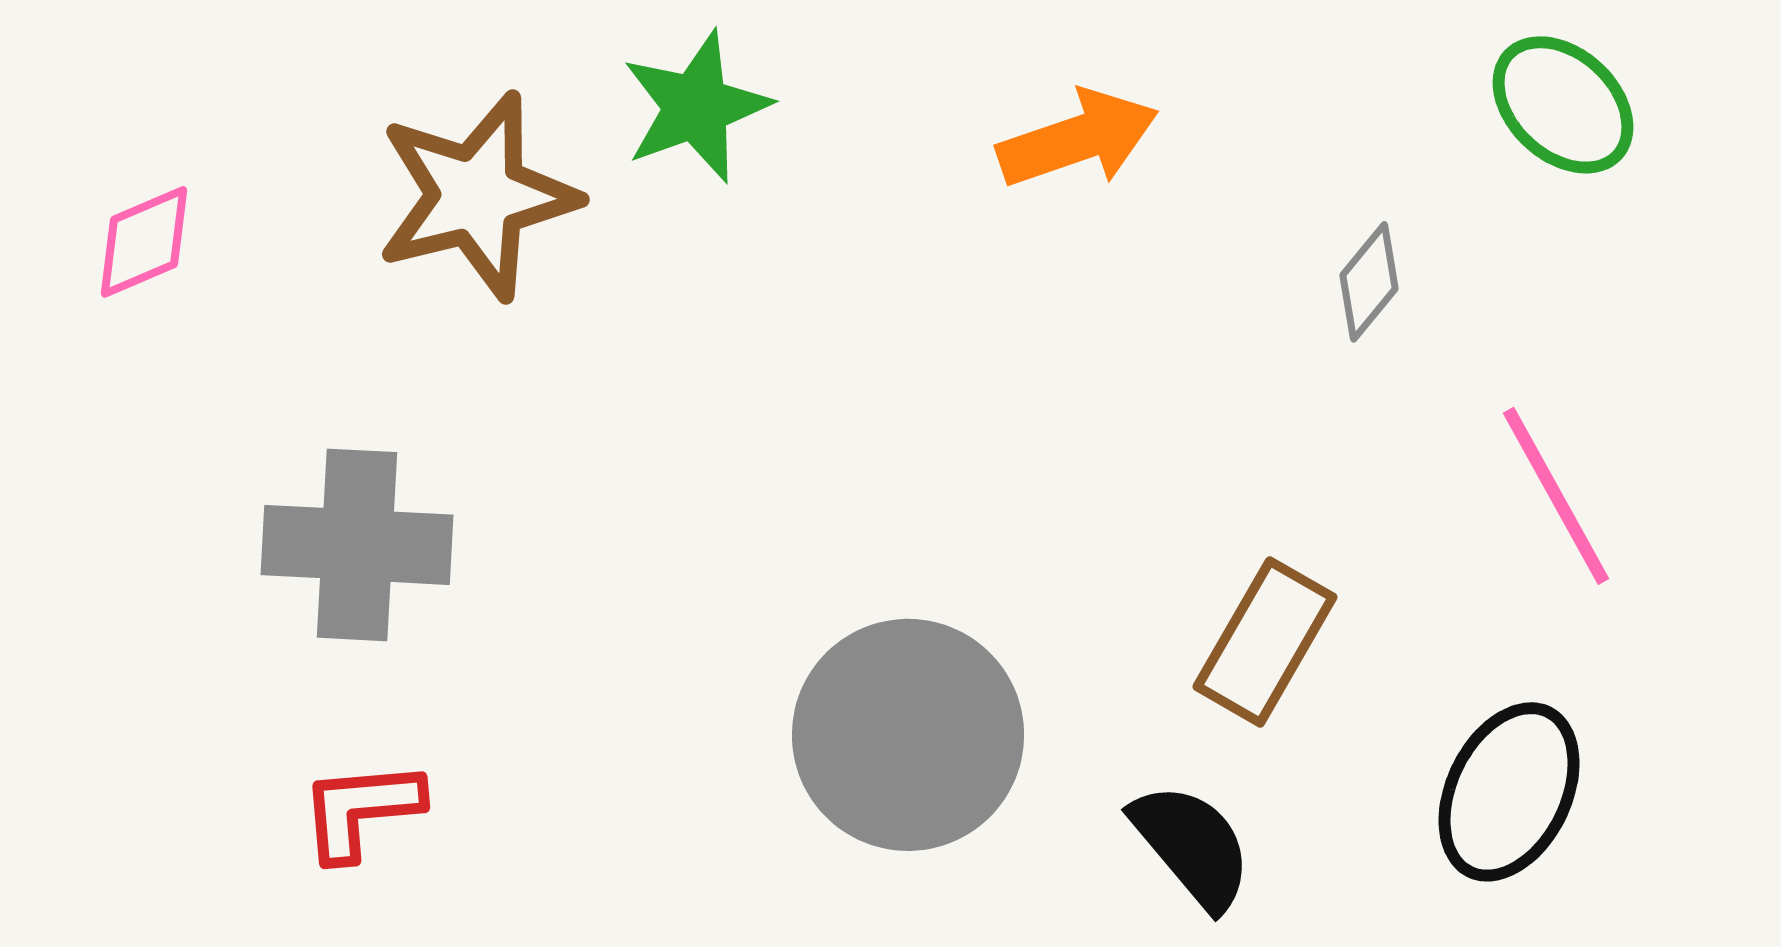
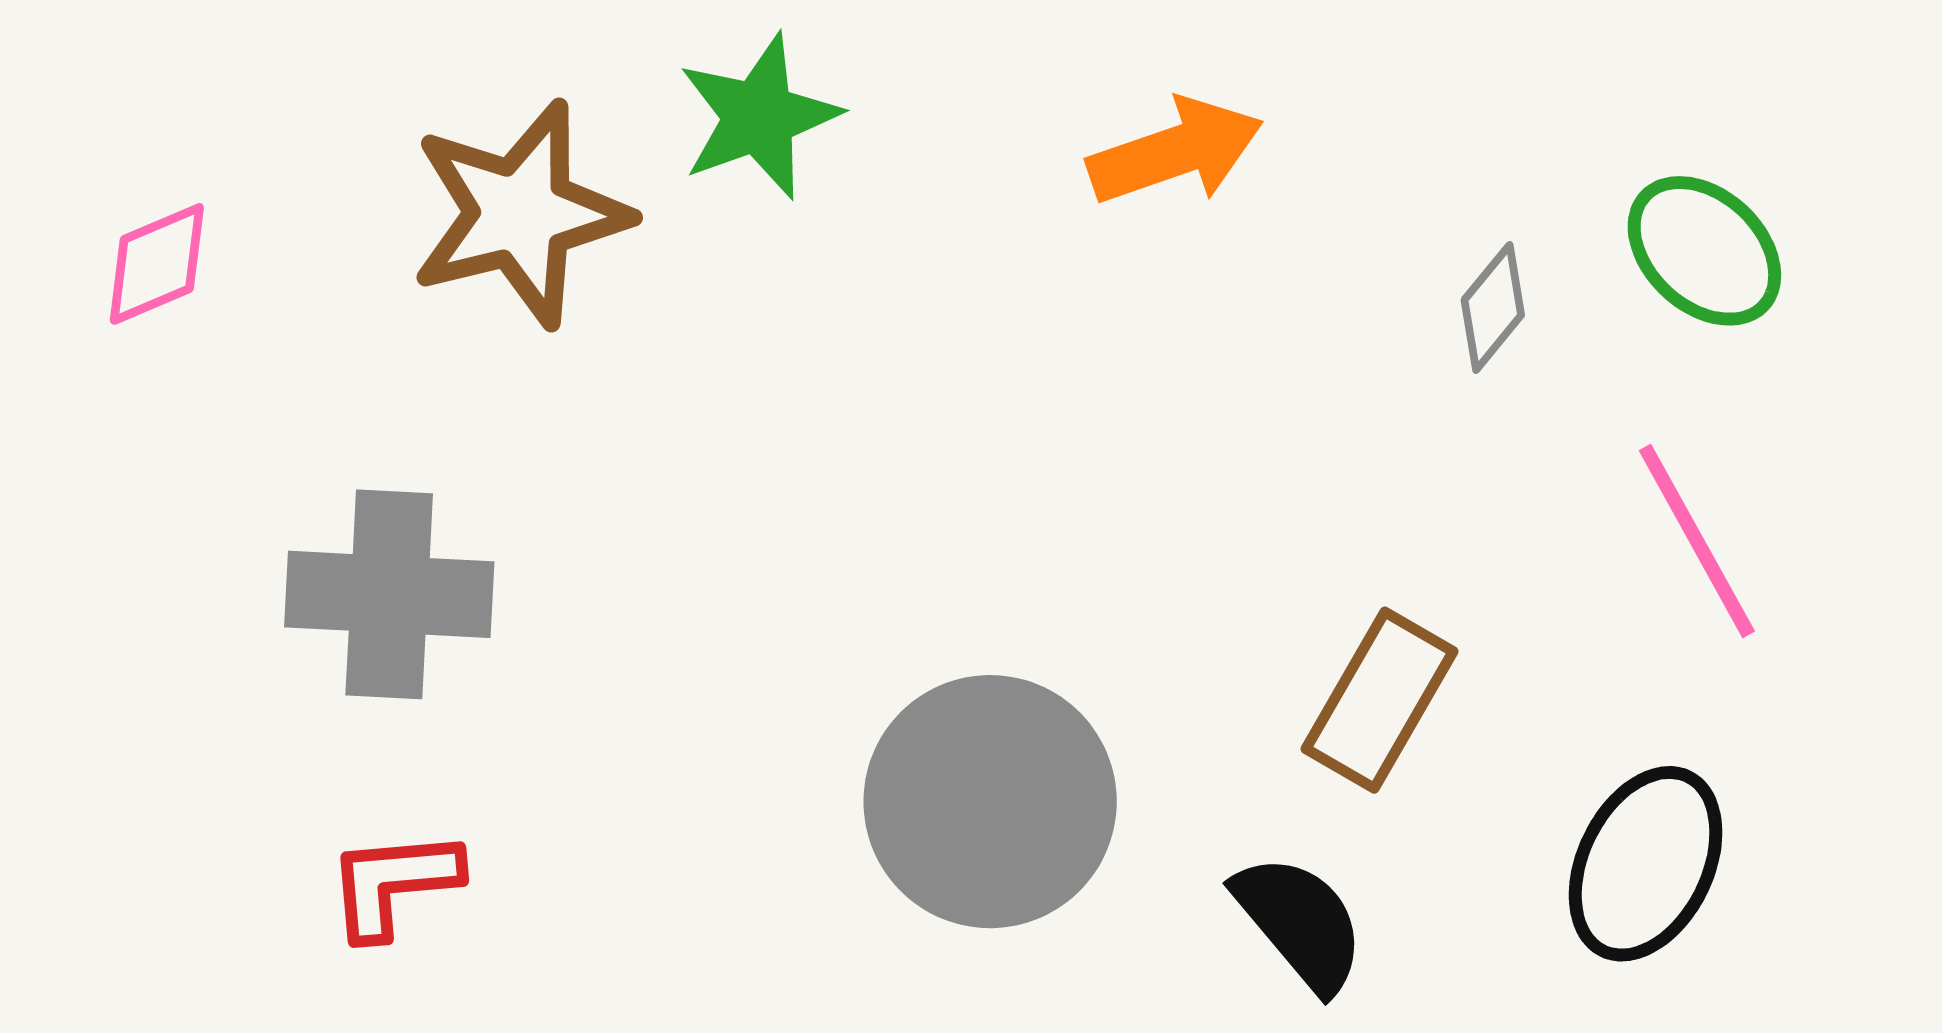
green ellipse: (1563, 105) -> (1704, 251), moved

